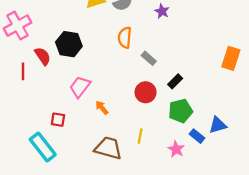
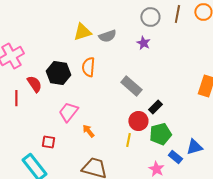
orange semicircle: (125, 38) -> (88, 67), moved
gray rectangle: (149, 58) -> (131, 86), size x1.5
red circle: (146, 92) -> (138, 121), moved
yellow line: (140, 136) -> (128, 140), moved

